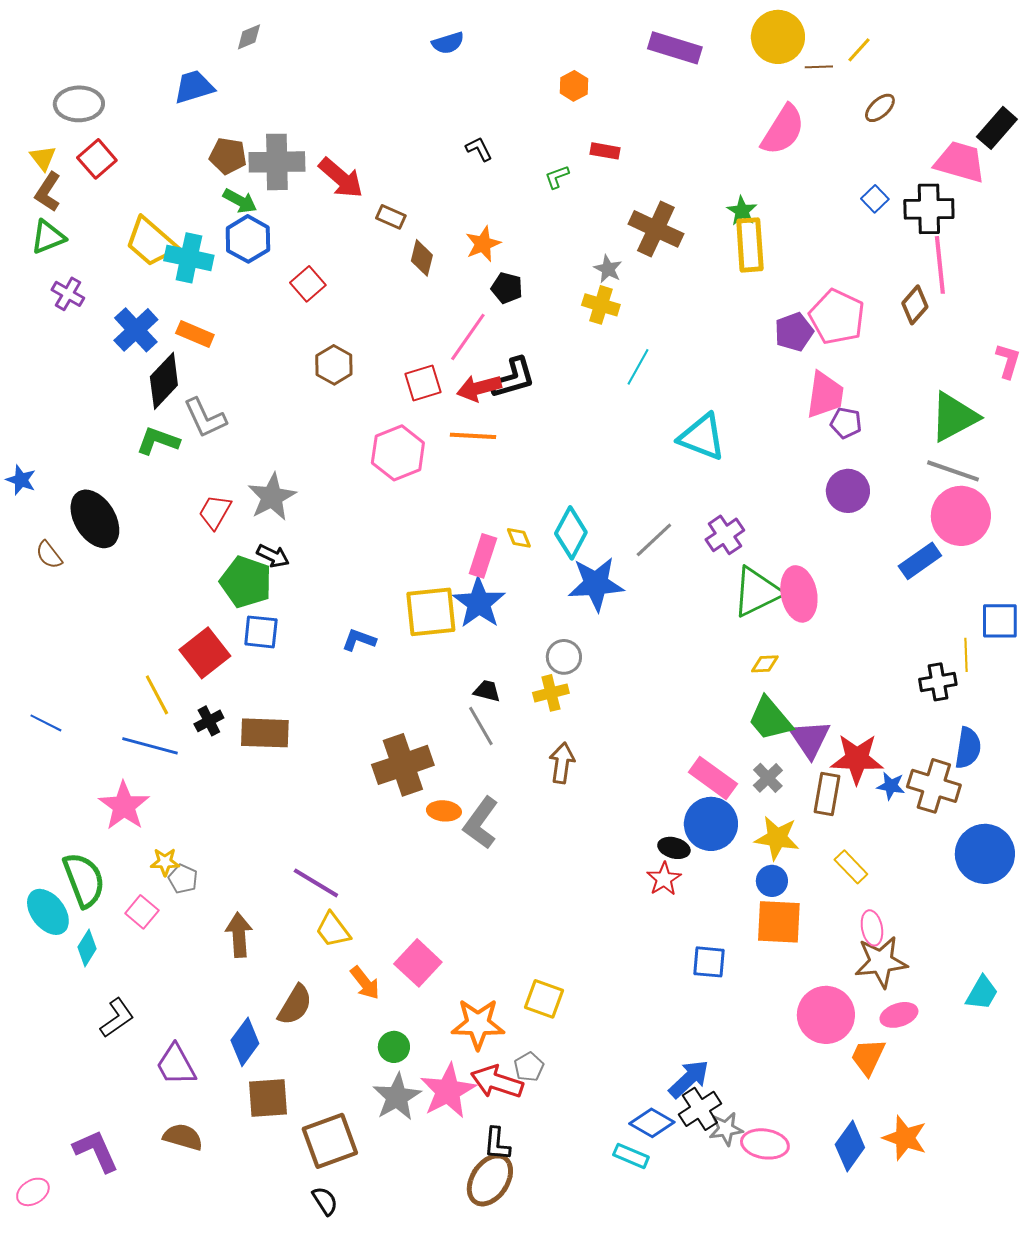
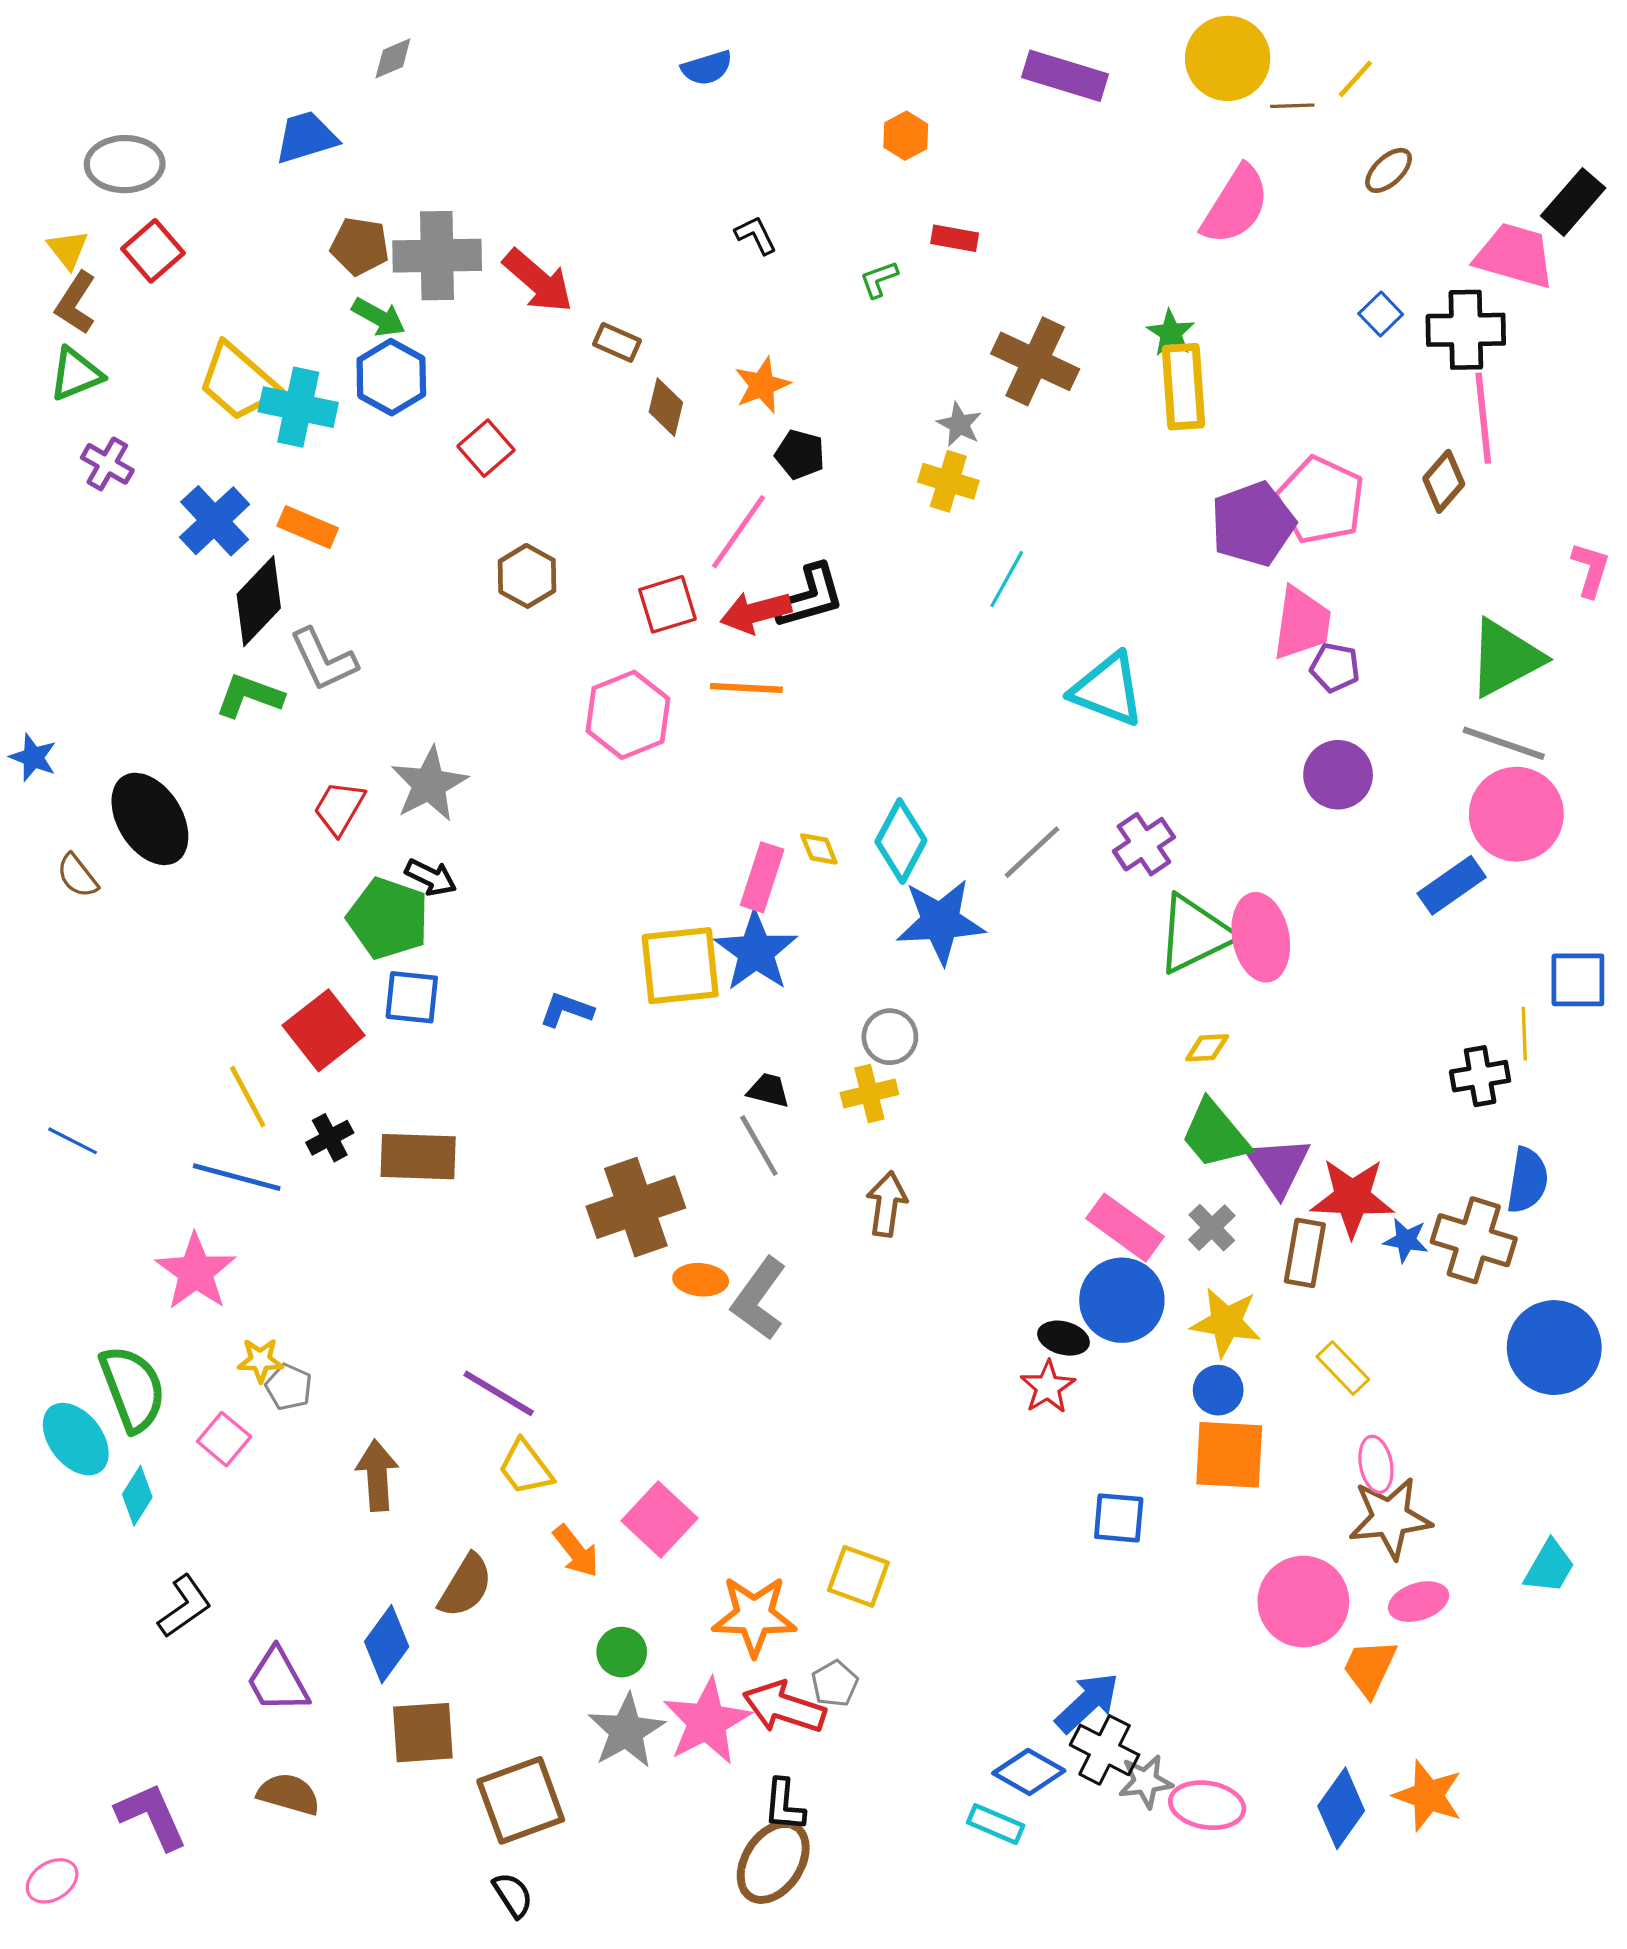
purple pentagon: (794, 332) -> (1253, 524), size x1.4
black cross: (700, 1109) -> (1105, 1750), turned -30

